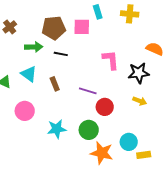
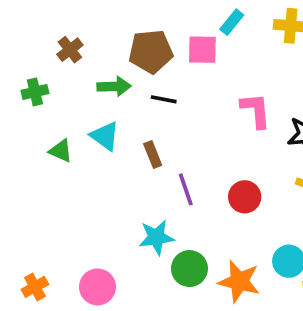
cyan rectangle: (98, 12) -> (232, 22), turned 56
purple line: (88, 91) -> (186, 189), moved, turned 54
pink circle: (25, 111) -> (97, 287), moved
green circle: (89, 130) -> (189, 269), moved

